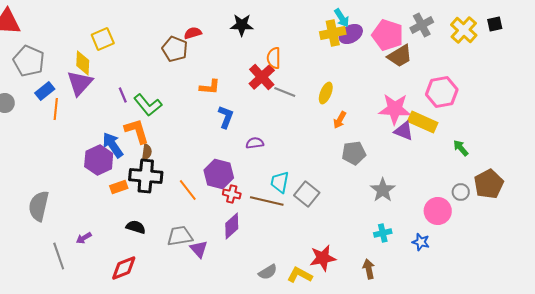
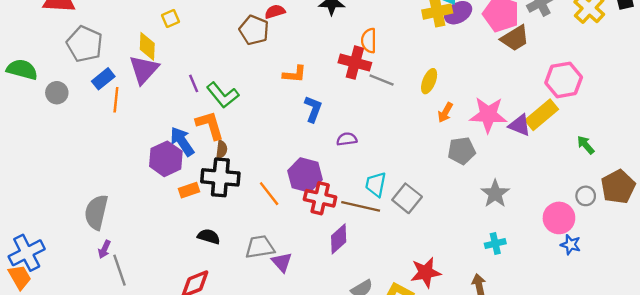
yellow square: (103, 39) -> (170, 19), size x0.7
red cross: (262, 77) -> (355, 63), turned -32
pink star: (395, 109) -> (488, 115), moved
yellow rectangle: (423, 122) -> (542, 115), turned -64
red cross: (232, 194) -> (320, 198), size x1.5
purple diamond: (232, 226) -> (339, 239), moved
purple arrow: (84, 238) -> (104, 249), moved, turned -35
blue star: (421, 242) -> (571, 245), moved

